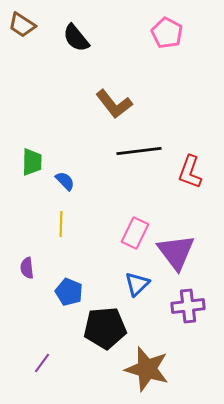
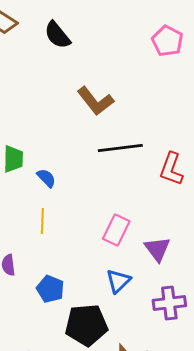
pink pentagon: (167, 33) -> (167, 41), moved
purple triangle: (176, 252) -> (157, 249), size x0.7

